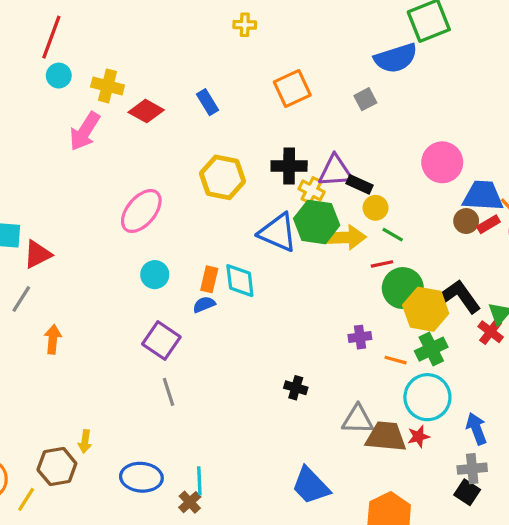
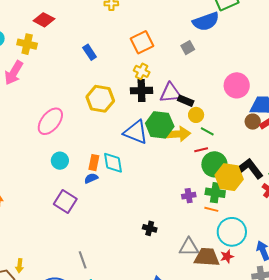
red diamond: (146, 111) -> (44, 20), moved
yellow cross: (312, 190) -> (142, 71), moved
green cross: (431, 349) -> (215, 193), moved, turned 36
gray line: (168, 392) -> (83, 260), moved

